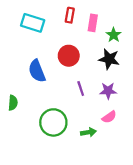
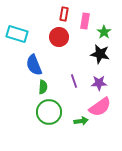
cyan rectangle: (33, 23) -> (17, 34), moved
red circle: (69, 56) -> (59, 37), moved
green semicircle: (13, 103) -> (43, 87), moved
pink semicircle: (109, 117) -> (100, 107), size x1.6

